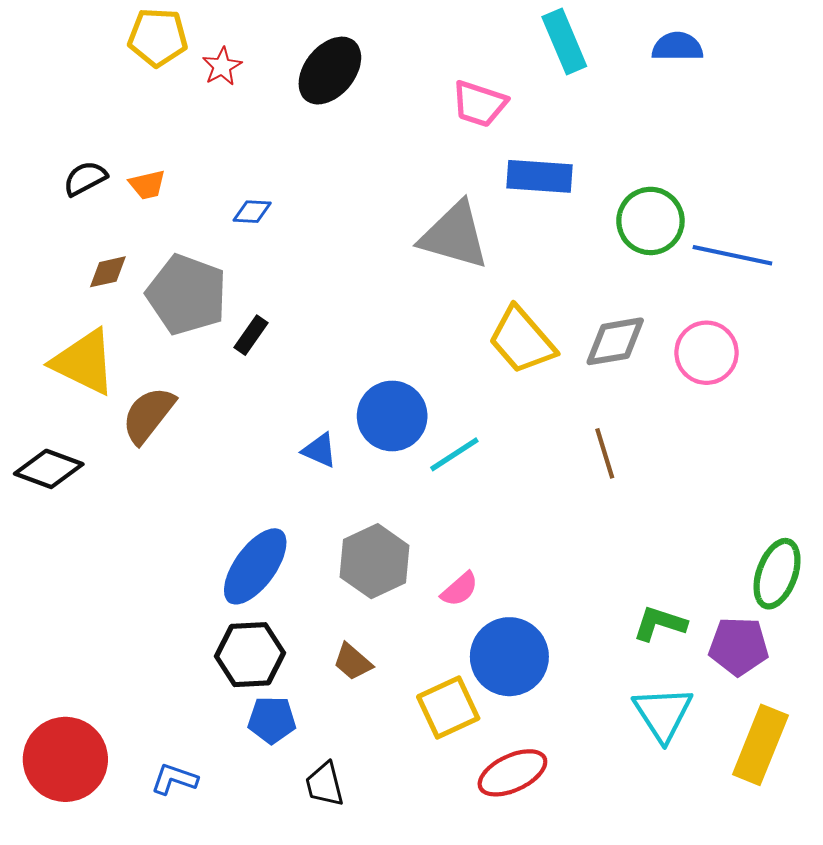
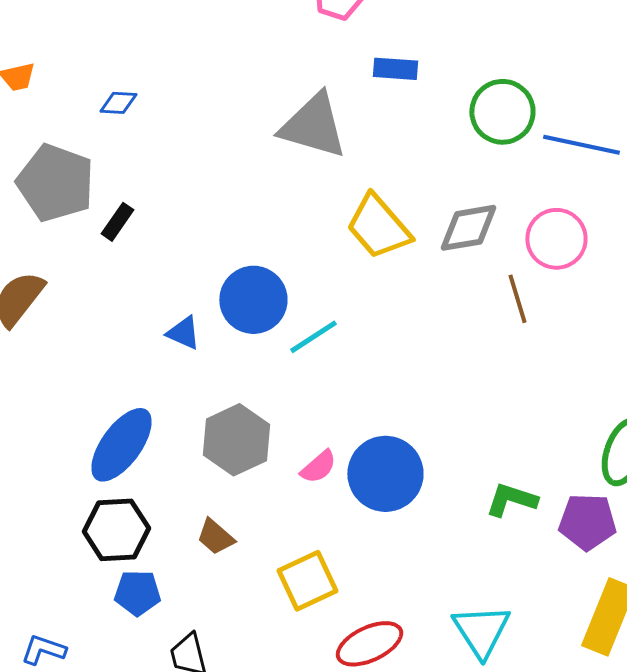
blue rectangle: (539, 176) -> (395, 69), size x0.7
brown line: (605, 453) -> (517, 299), moved
blue circle: (509, 657) -> (385, 474), moved
cyan triangle: (663, 714) -> (481, 631), moved

